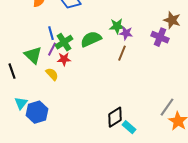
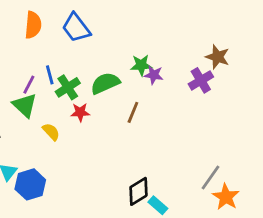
purple cross: (160, 37) -> (201, 80), turned 36
purple line: (52, 49) -> (29, 85), moved
brown line: (122, 53) -> (133, 112), moved
red star: (64, 59) -> (80, 112), moved

